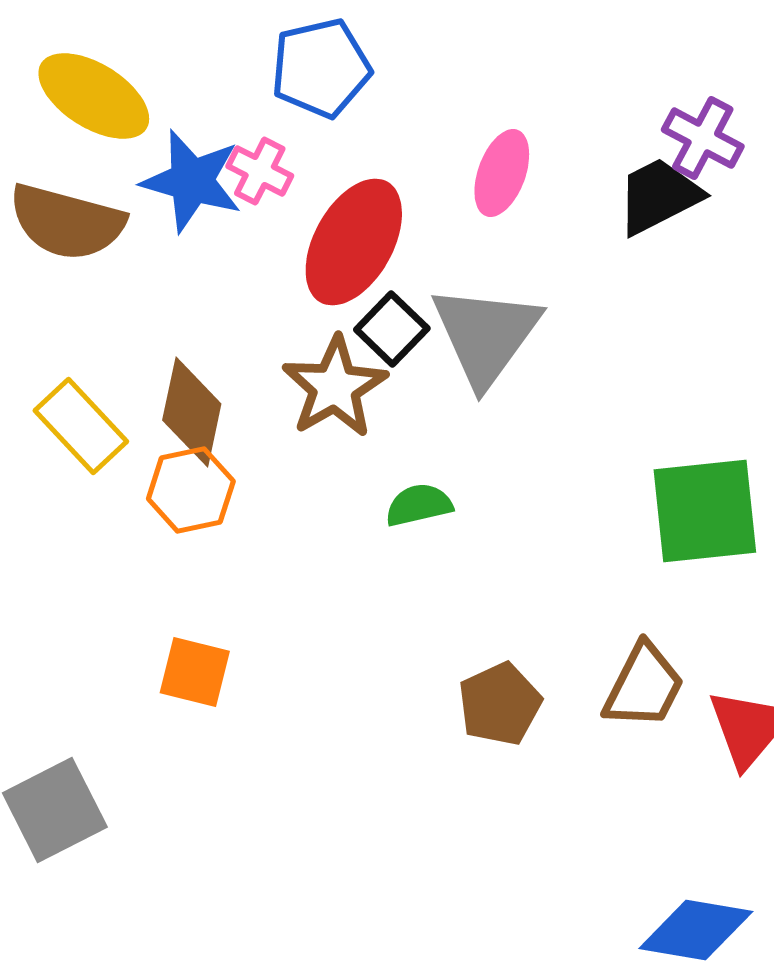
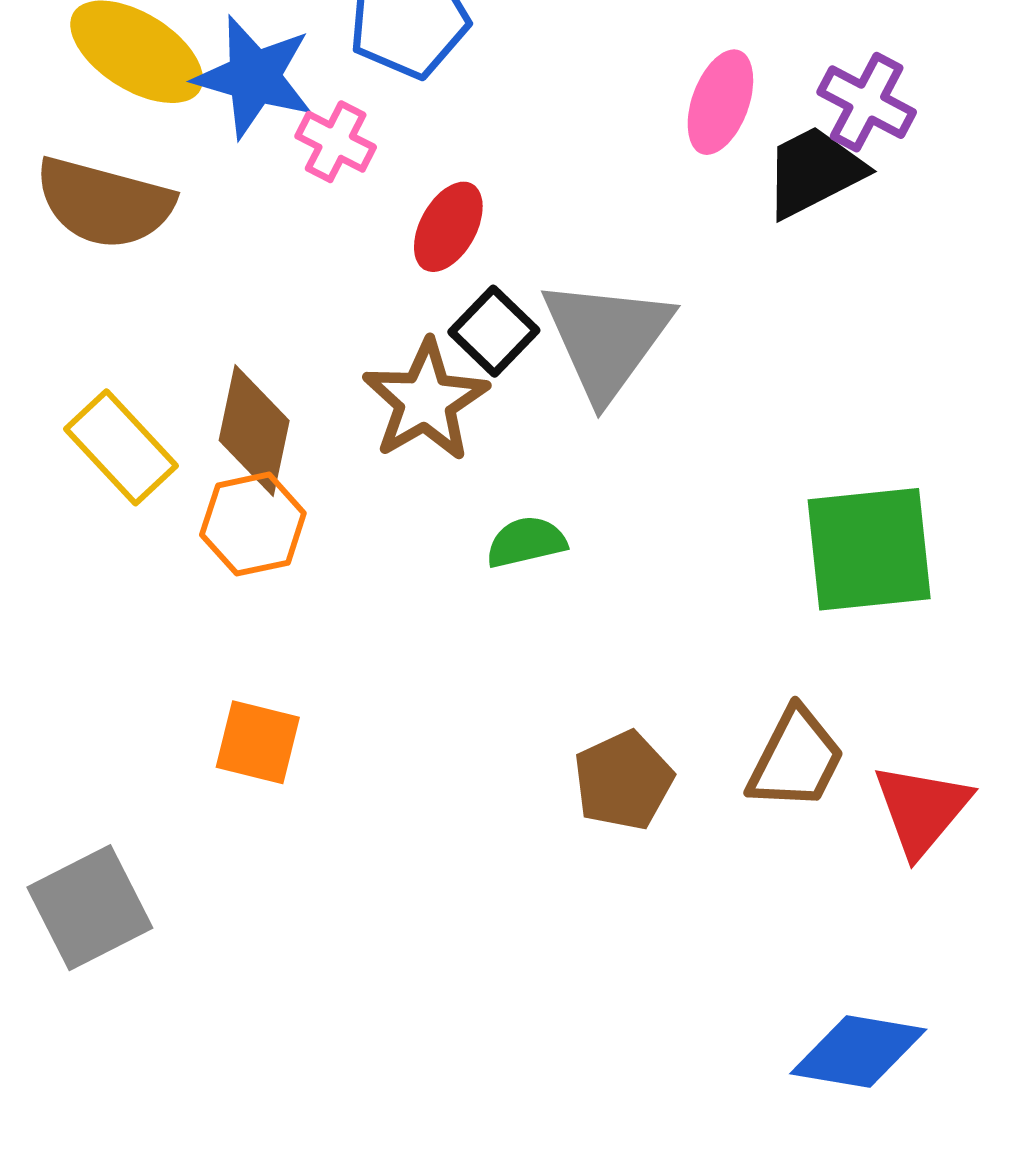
pink ellipse: (502, 173) -> (720, 102), moved
blue star: (192, 181) -> (254, 77), moved
red ellipse: (354, 242) -> (448, 227), size x0.6

